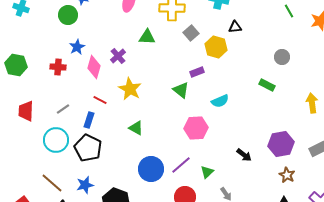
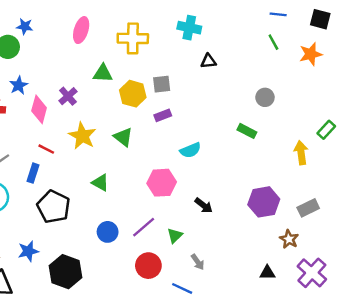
gray square: (191, 33) -> (162, 84), moved, turned 35
yellow hexagon: (216, 47) -> (133, 94), moved
green triangle: (181, 90) -> (123, 137), moved
green triangle: (136, 128) -> (100, 183), moved
black pentagon: (88, 148) -> (53, 207), moved
black arrow: (244, 155) -> (204, 205), moved
blue circle: (151, 169) -> (108, 232), size x0.7
brown star: (287, 175) -> (289, 239), moved

